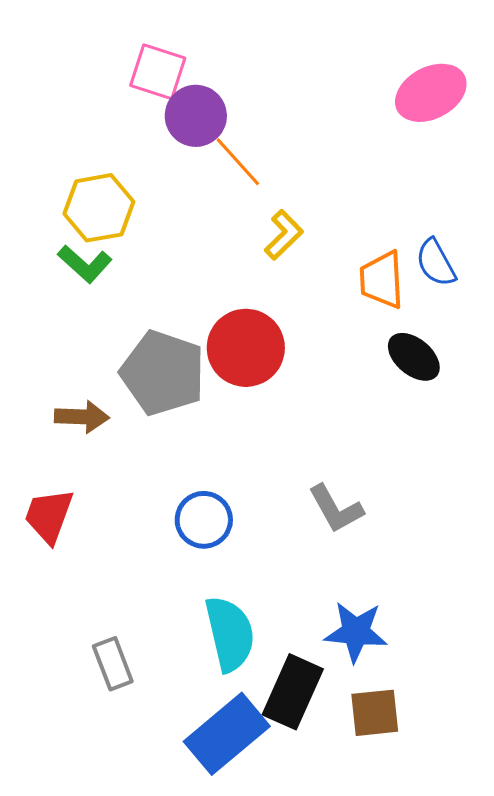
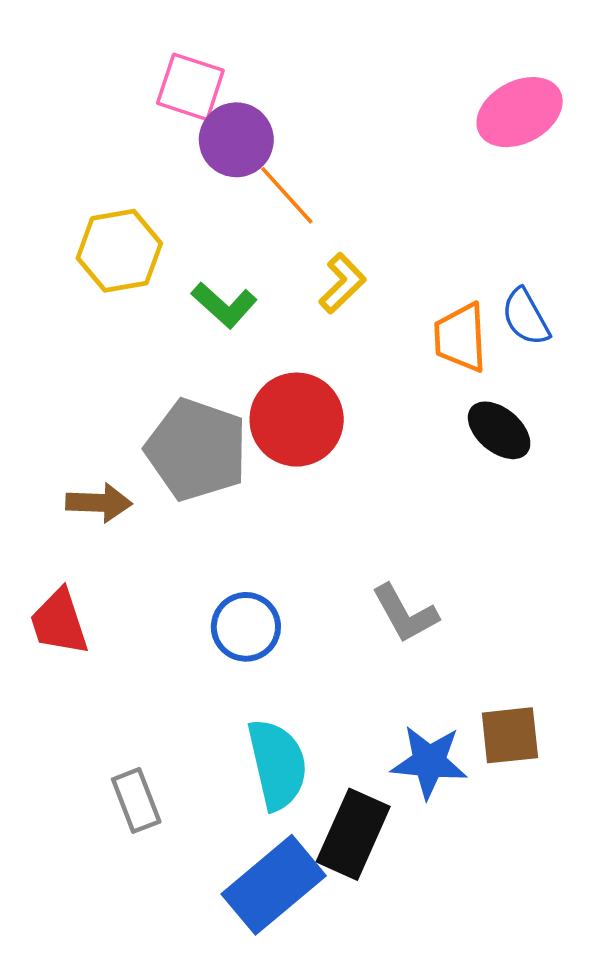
green L-shape: (85, 264) -> (224, 305), moved
red trapezoid: (49, 516) -> (59, 622), turned -38
brown square: (375, 713) -> (510, 735), moved

